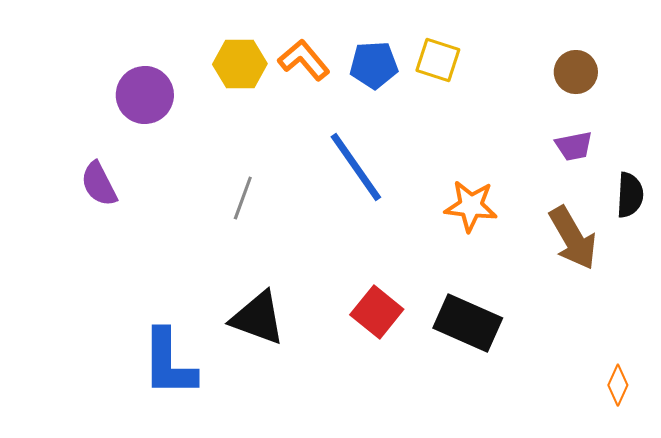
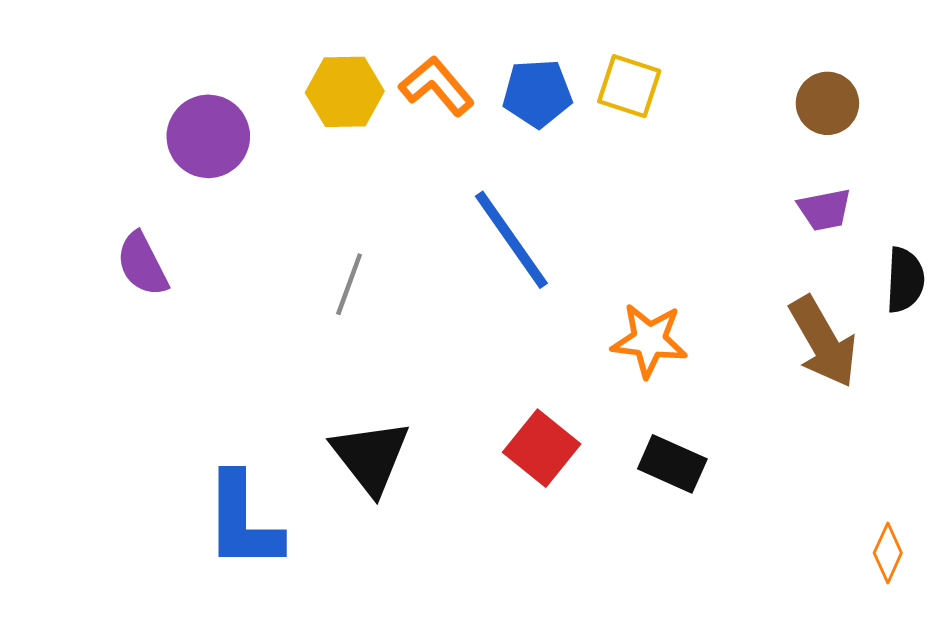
orange star: (471, 206) -> (649, 340), moved
black triangle: (258, 318) -> (371, 457), turned 32
black rectangle: (468, 323) -> (672, 464), size x0.7

